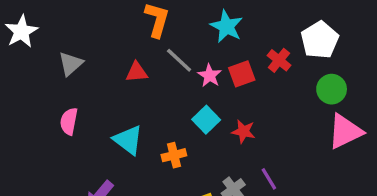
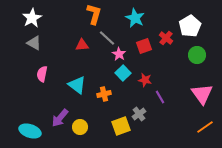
white star: (21, 31) -> (32, 18), moved
gray triangle: (71, 64) -> (34, 43), moved, turned -49
pink star: (210, 76) -> (119, 54), moved
pink triangle: (345, 131) -> (202, 94), moved, turned -40
purple line: (269, 179) -> (160, 97), moved

